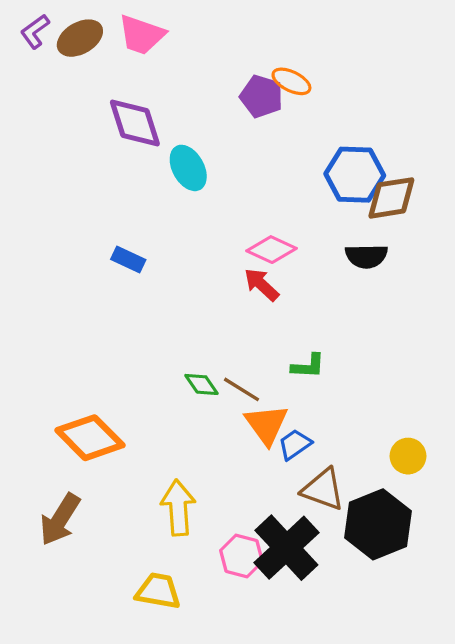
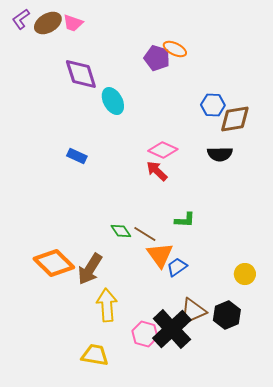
pink trapezoid: (142, 35) -> (73, 23), moved, size x0.7
blue hexagon: (355, 175) -> (213, 105), size x0.7
brown triangle: (323, 489) -> (193, 311), moved, turned -44
brown arrow: (60, 519) -> (90, 269), moved
black hexagon: (378, 524) -> (227, 315), size x0.7

